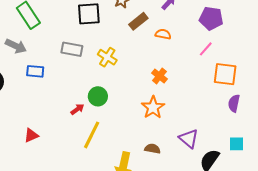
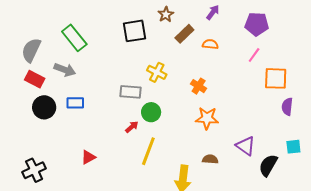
gray rectangle: (72, 49) -> (130, 92), moved
blue rectangle: (35, 71) -> (75, 103), moved
orange cross: (159, 76) -> (199, 86), moved
orange star: (153, 107) -> (207, 118), turned -30

